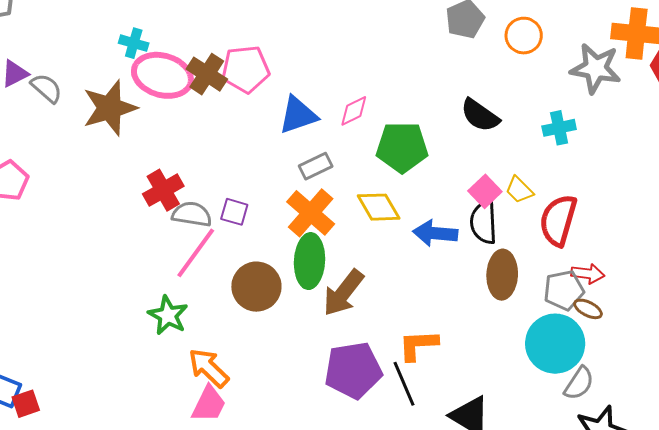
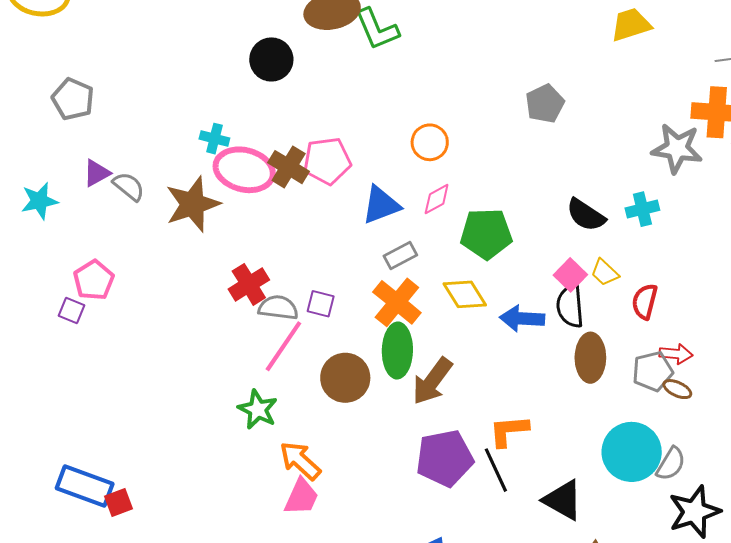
orange circle: (524, 36) -> (430, 142), moved
black semicircle: (480, 115) -> (586, 215), moved
red semicircle: (558, 220) -> (645, 301), size x0.7
cyan circle: (555, 344) -> (632, 452), moved

